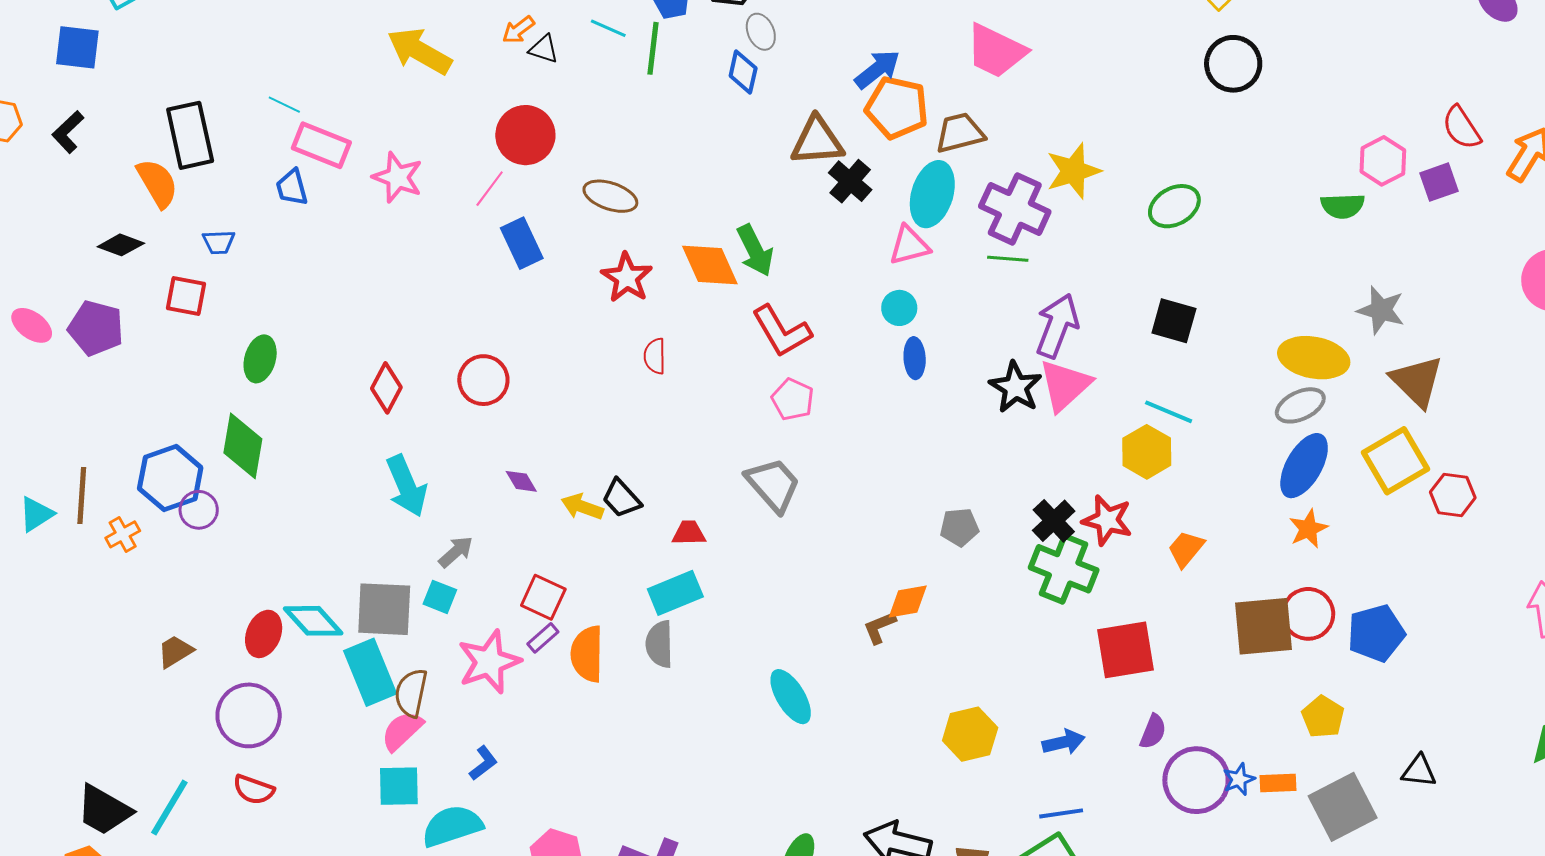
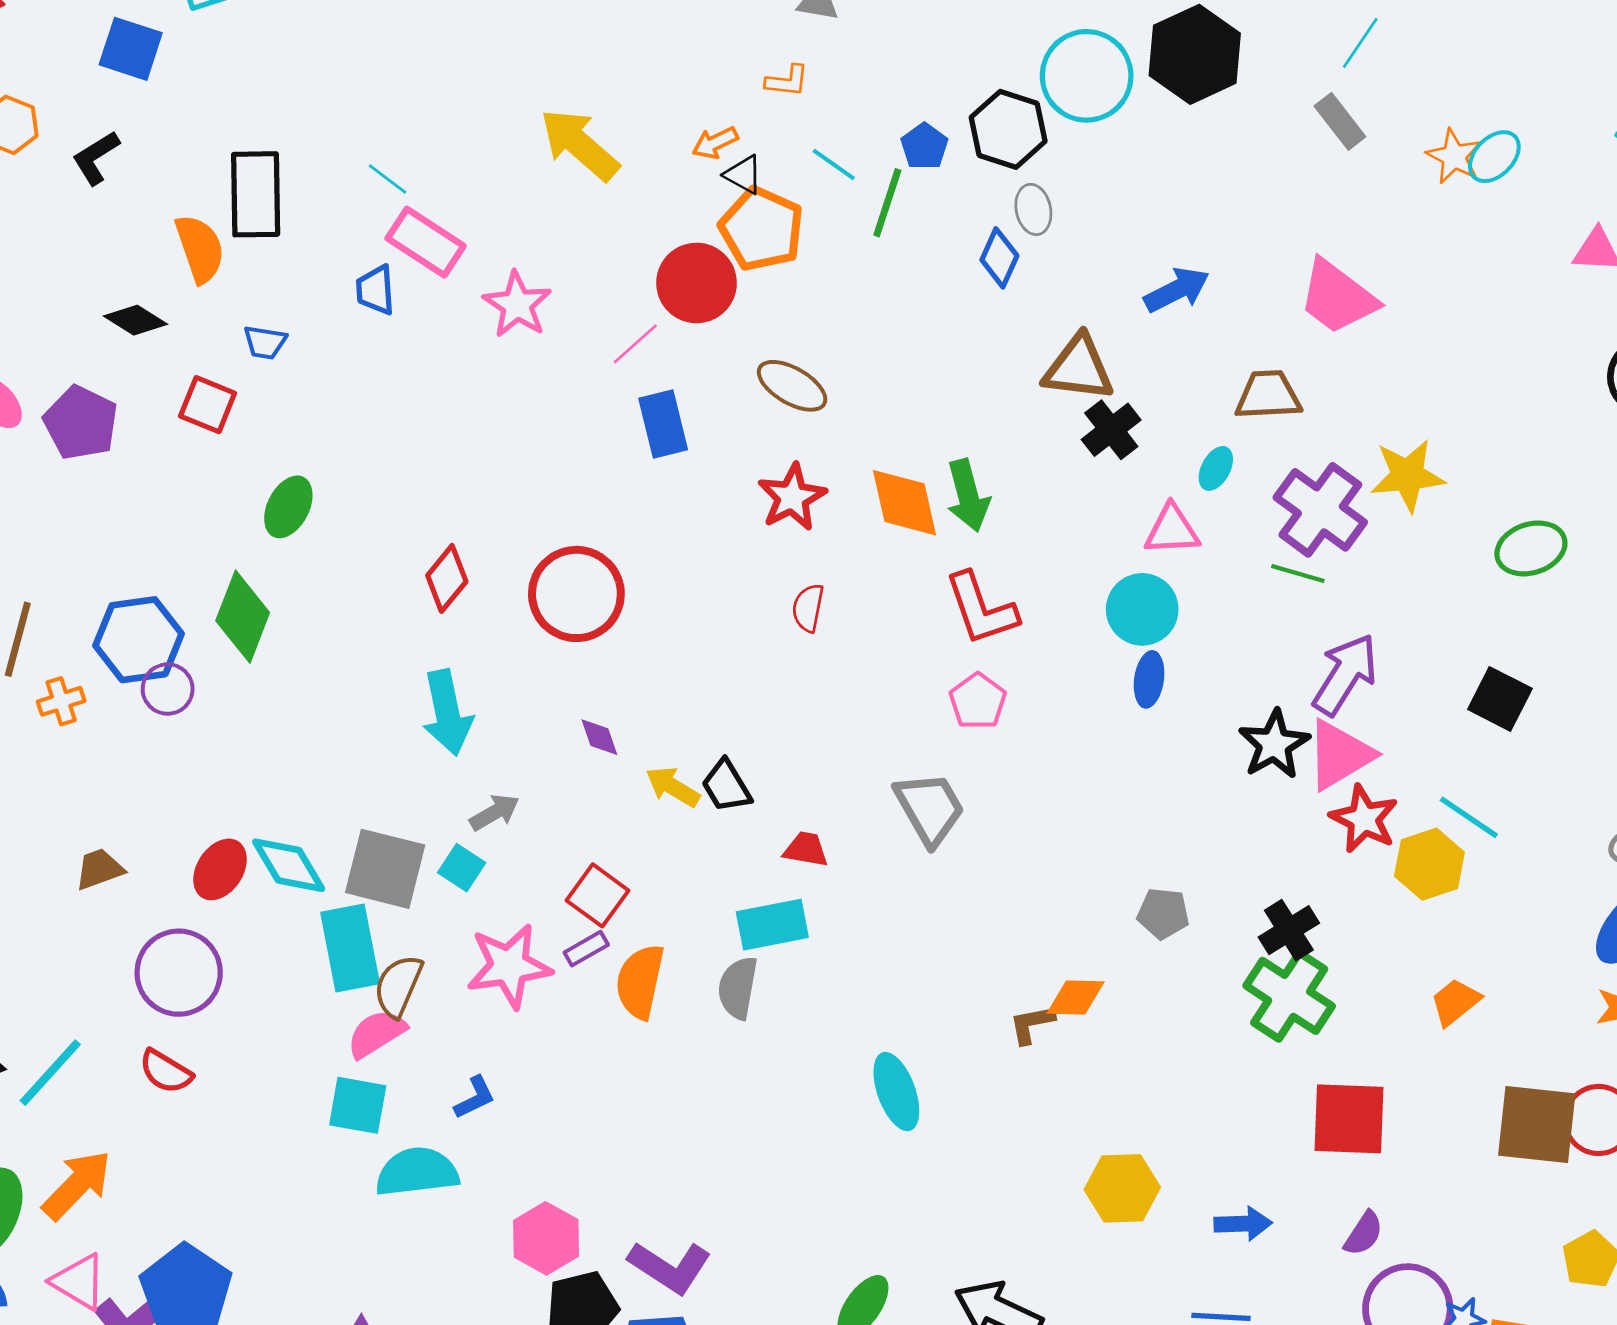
orange pentagon: (897, 108) -> (762, 229), moved
cyan ellipse: (932, 194) -> (1216, 468), size x0.5
cyan circle: (899, 308) -> (1142, 609), size x1.5
red circle: (483, 380) -> (576, 594), size x1.4
red star: (1107, 520) -> (1364, 819), moved

